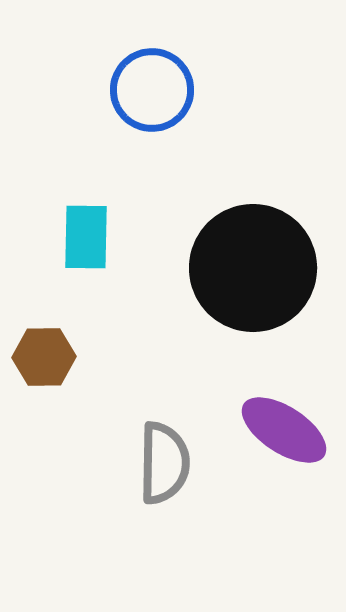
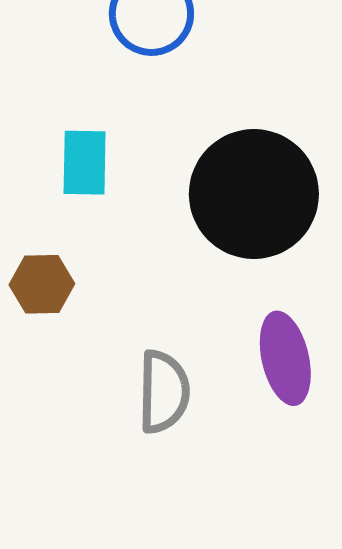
purple ellipse: (284, 430) -> (285, 358), turned 44

